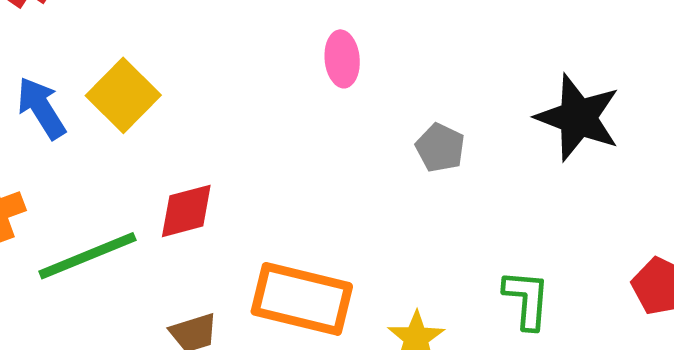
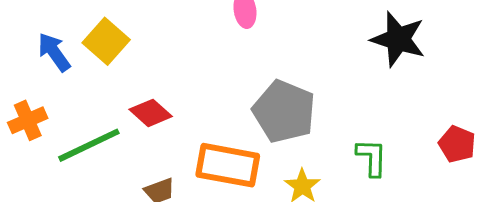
gray pentagon: (440, 148) -> (284, 111), moved, size x2.0
red diamond: (186, 211) -> (151, 113), turned 60

